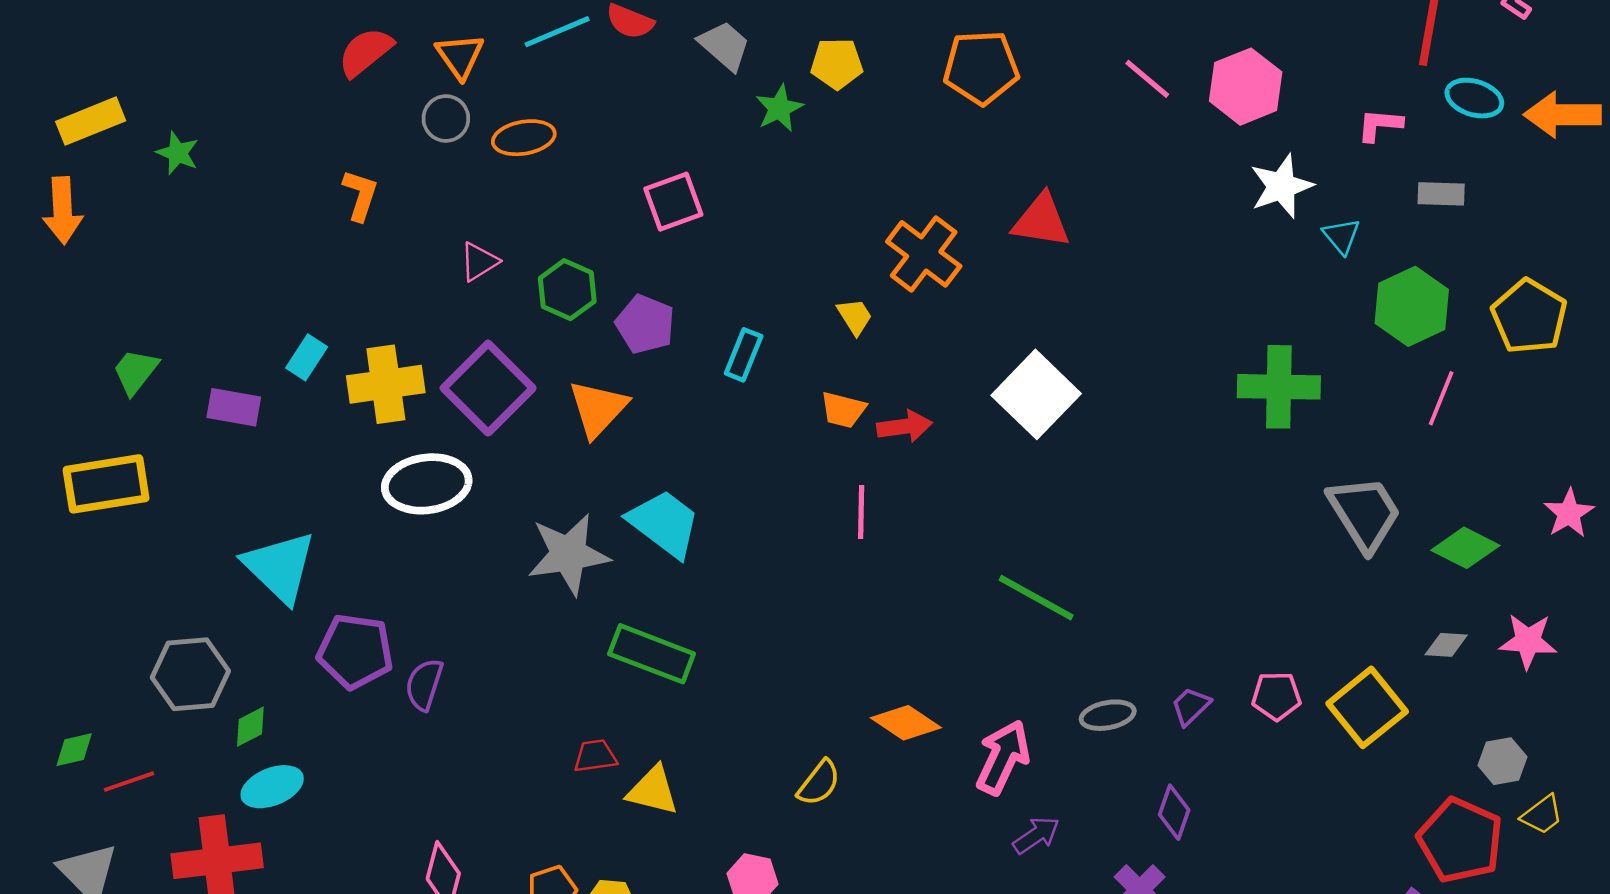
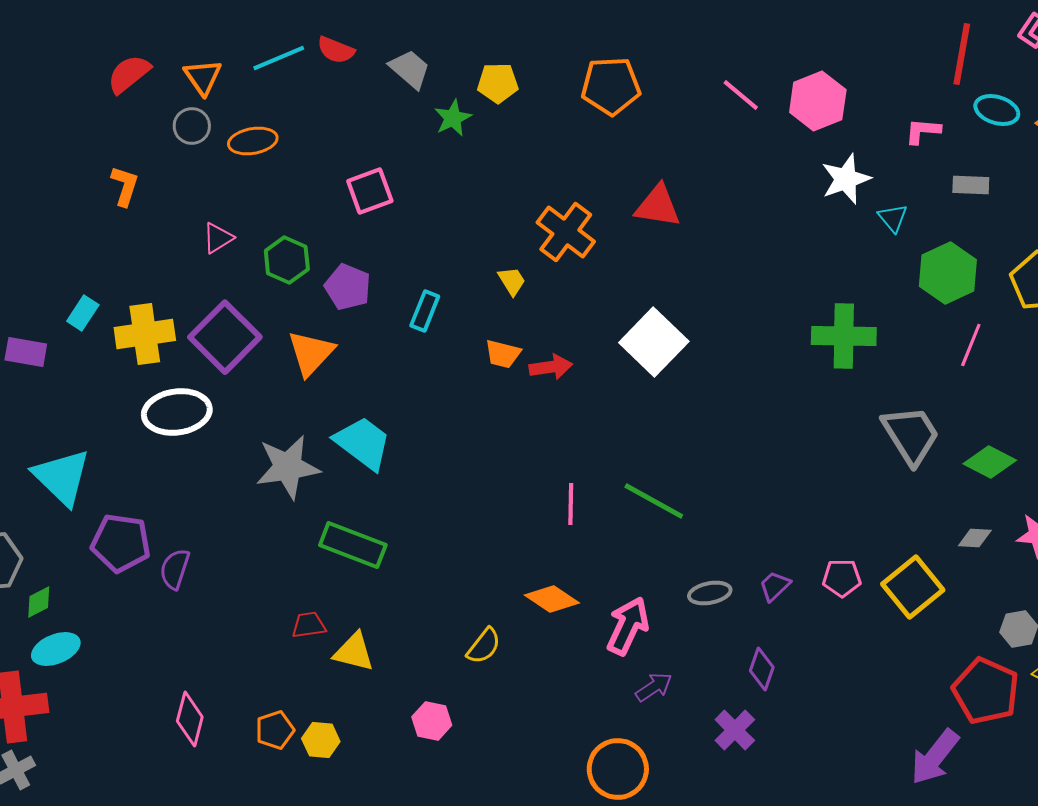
pink line: (861, 512) -> (571, 504), moved

